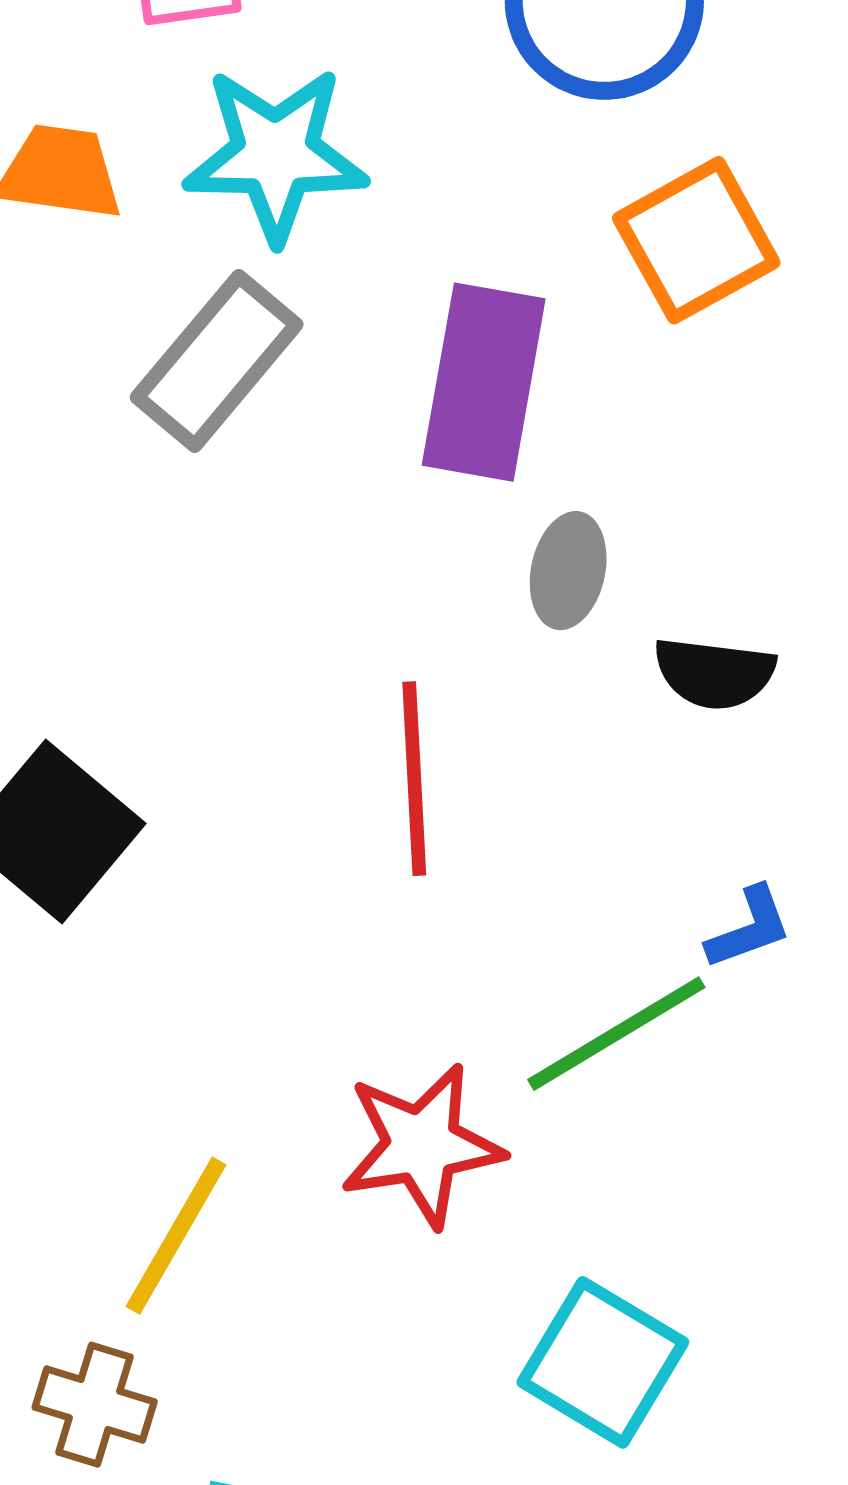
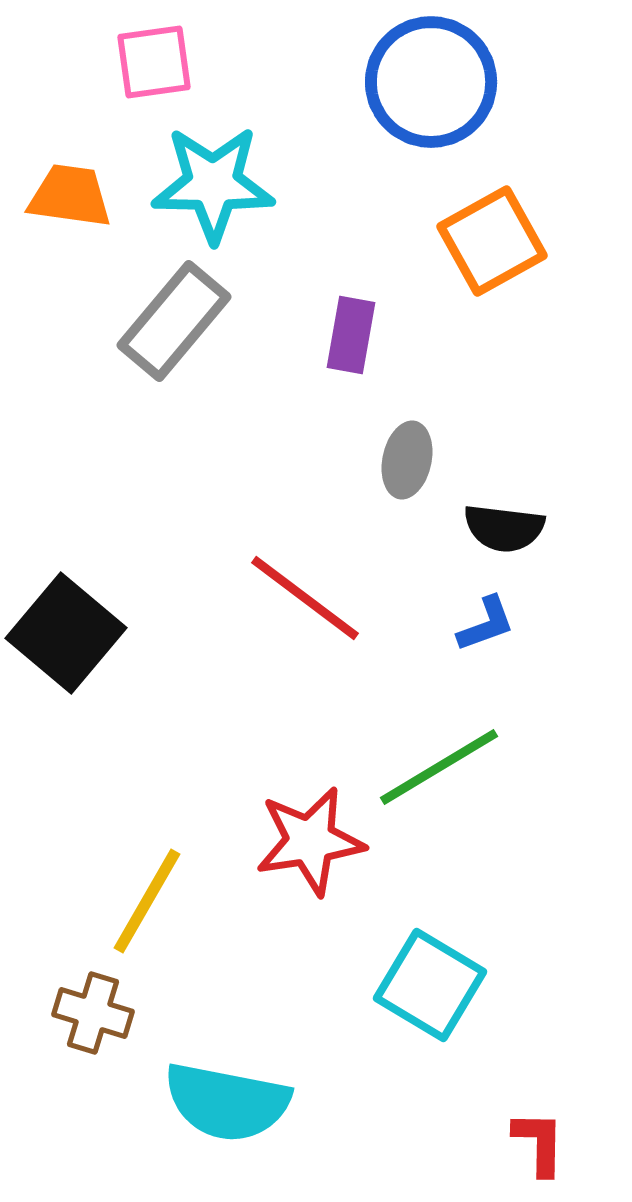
purple rectangle: (484, 382) -> (351, 335), size x0.6
red line: (414, 779) -> (305, 598), turned -50
blue L-shape: (749, 928) -> (486, 624), moved

